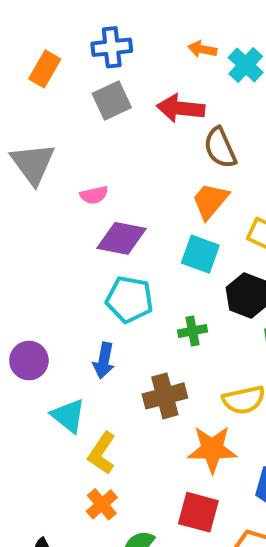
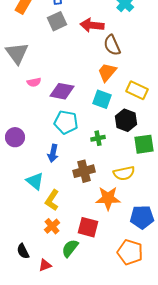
pink semicircle: (94, 195) -> (34, 82), moved
purple circle: (29, 361) -> (15, 137), moved
red square: (198, 512) -> (88, 227), moved

